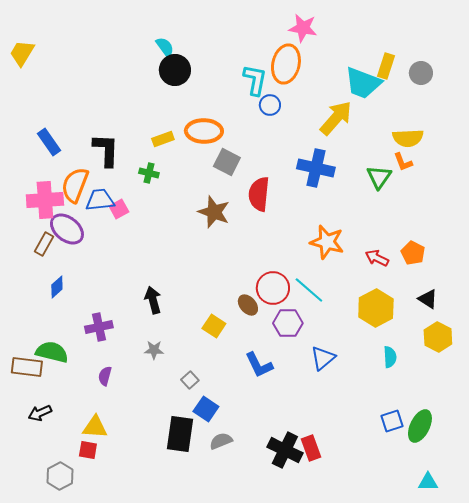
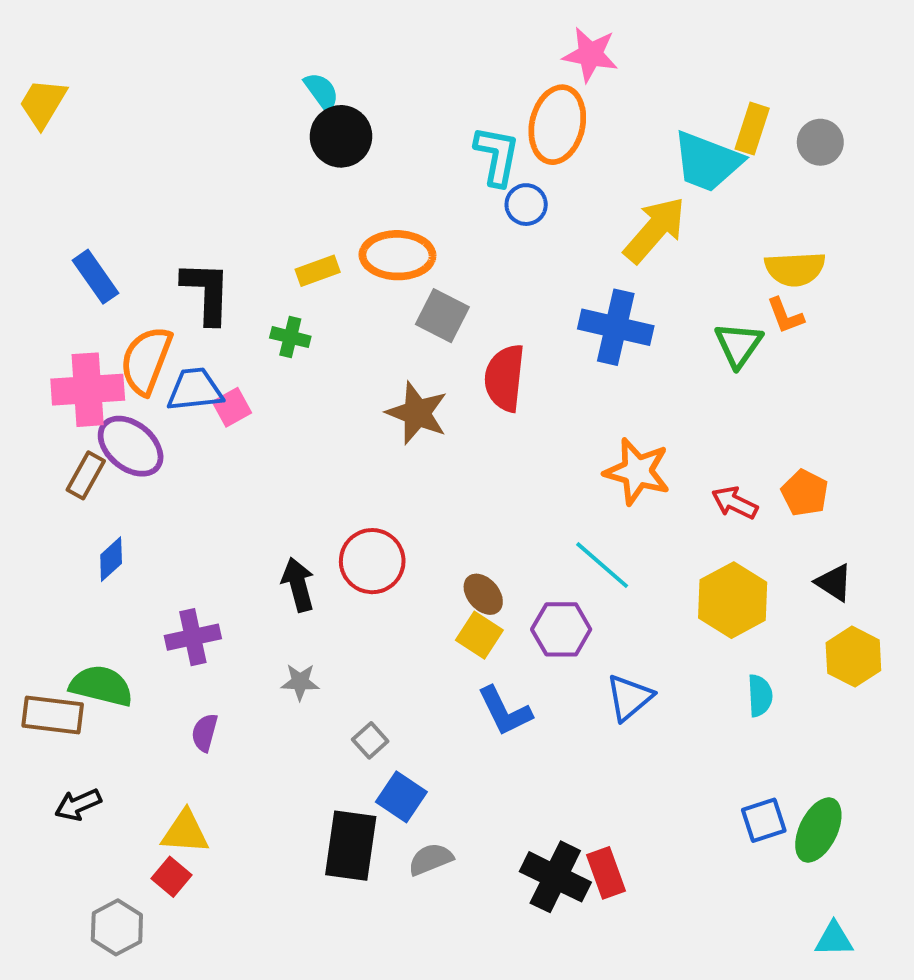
red circle: (273, 288) -> (372, 561), moved
yellow square: (214, 326) -> (479, 635), moved
red square: (88, 450) -> (171, 877), turned 30

